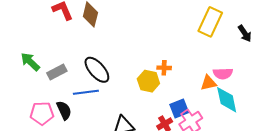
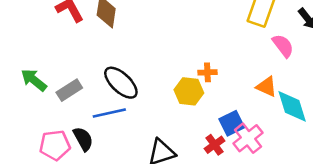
pink semicircle: (223, 73) -> (283, 46), moved, turned -120
orange triangle: (208, 83) -> (267, 87), turned 42

